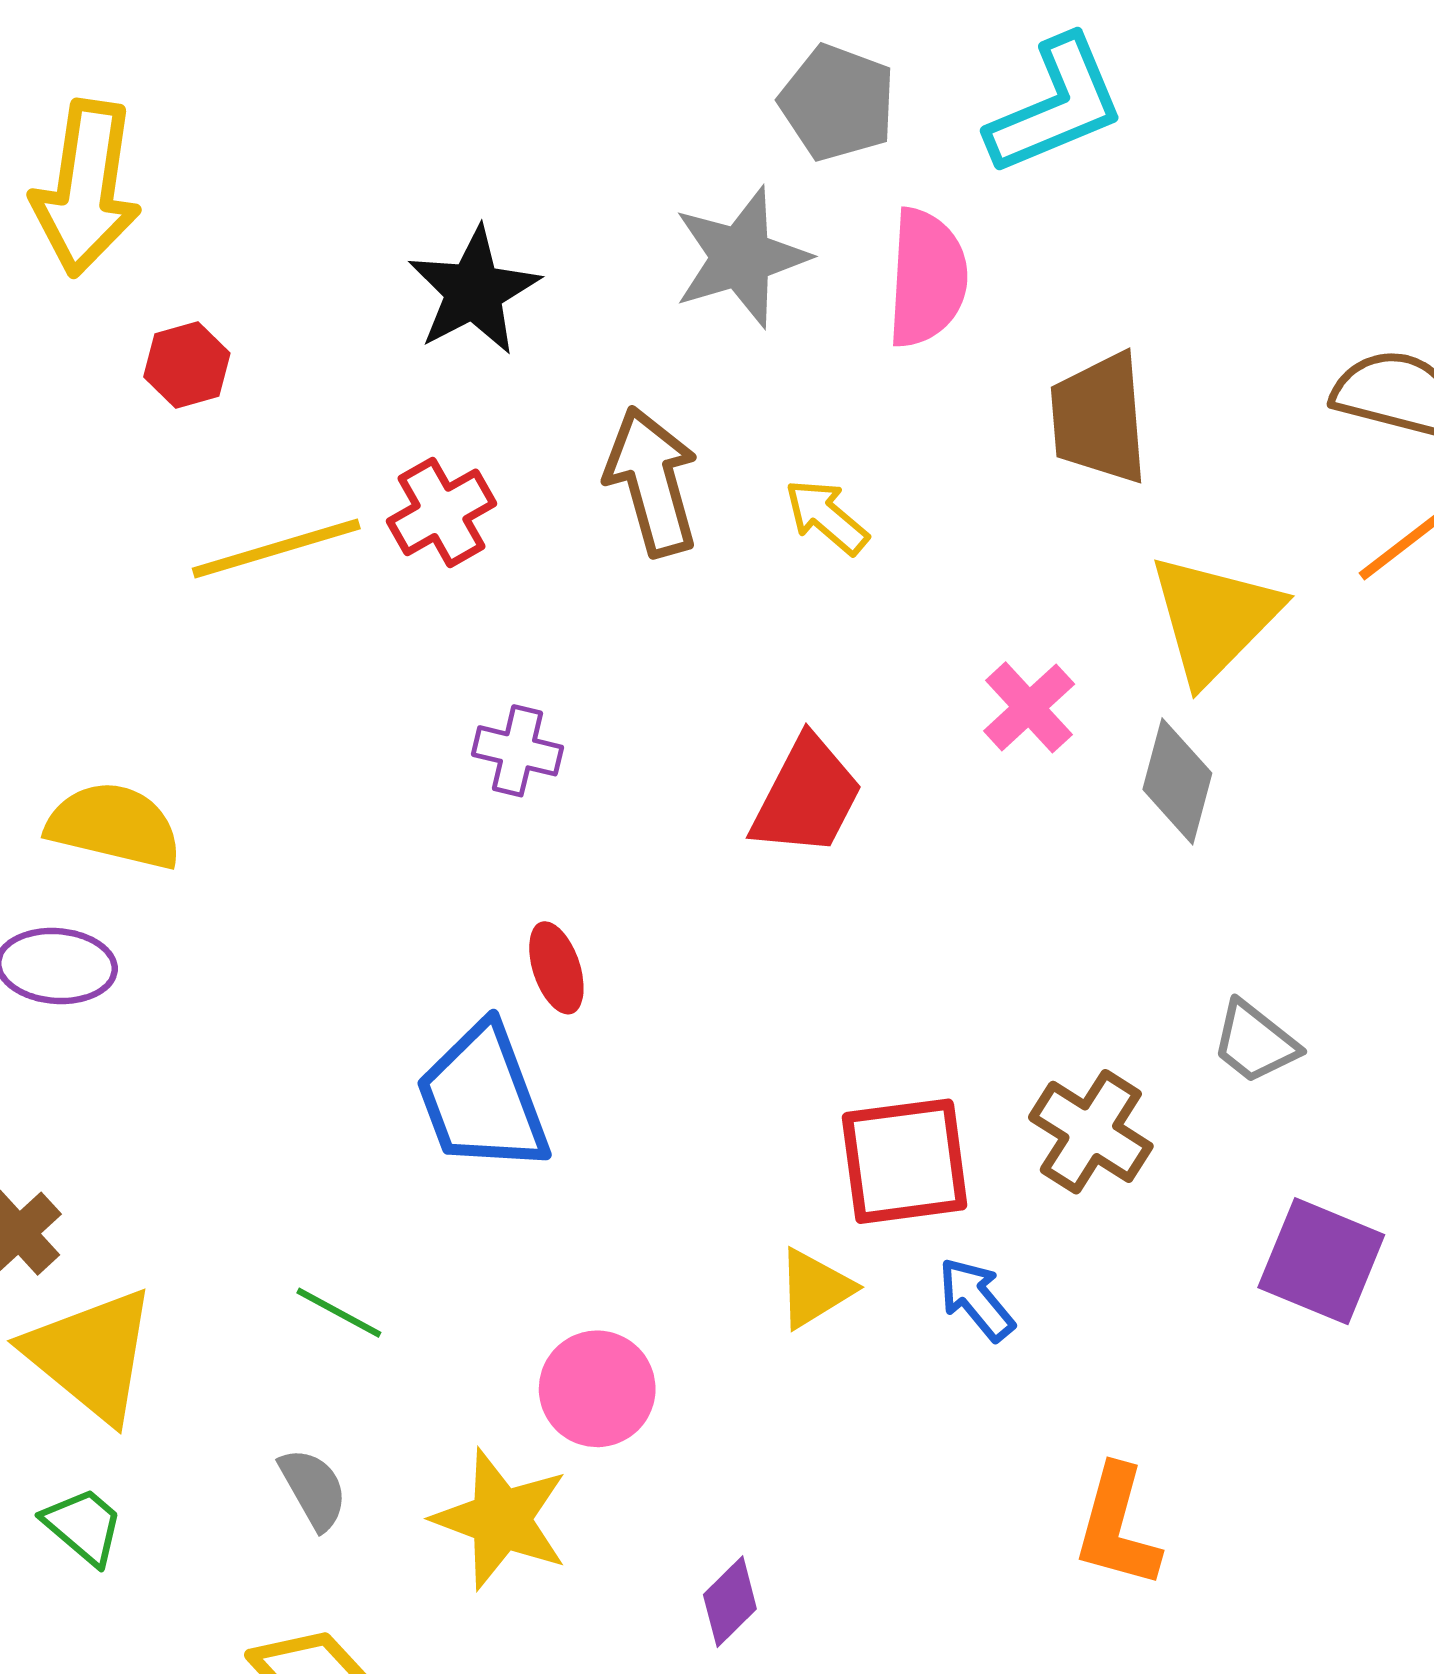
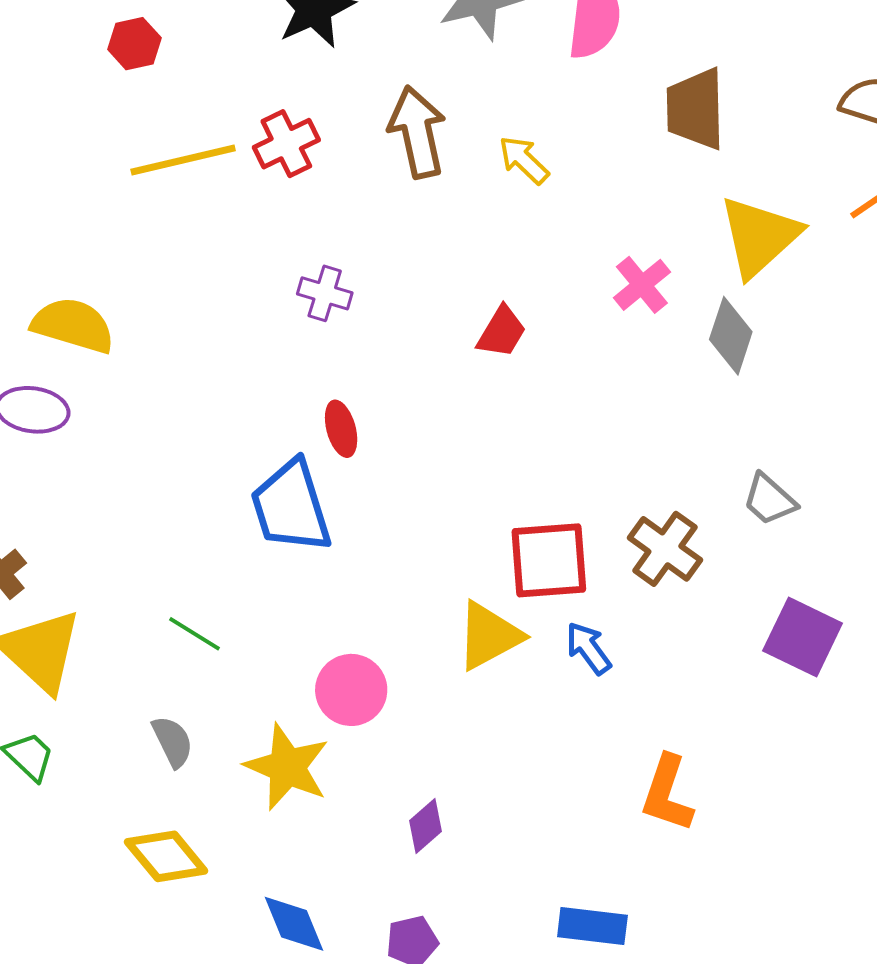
red trapezoid: (807, 796) -> (502, 332), size x0.7
yellow triangle: (815, 1288) -> (489, 636), size x1.4

